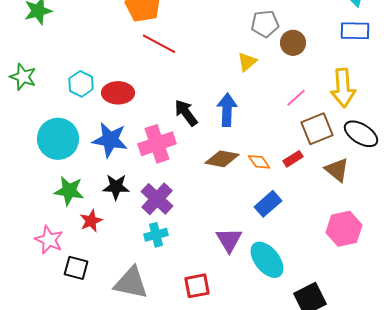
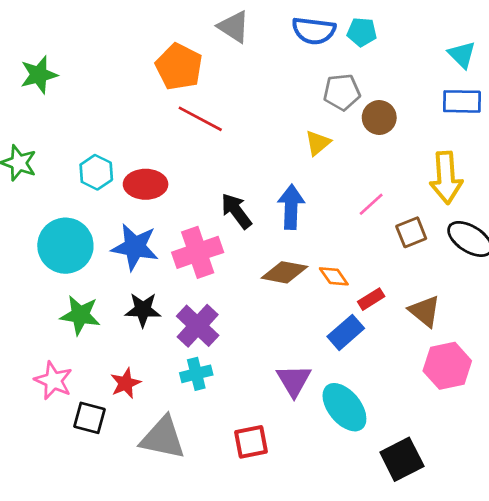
pink line: (296, 98) -> (371, 204), moved
brown square: (317, 129) -> (411, 232), size x0.7
red rectangle: (293, 159) -> (371, 299), moved
brown triangle: (337, 170) -> (425, 311), moved
red star: (91, 221) -> (126, 383), moved

